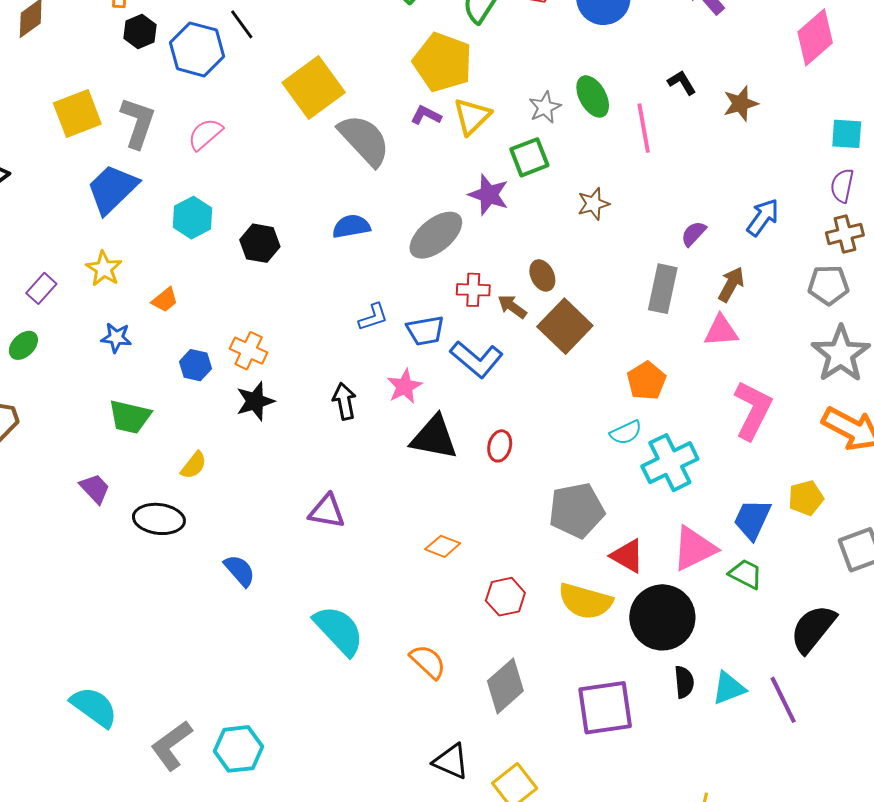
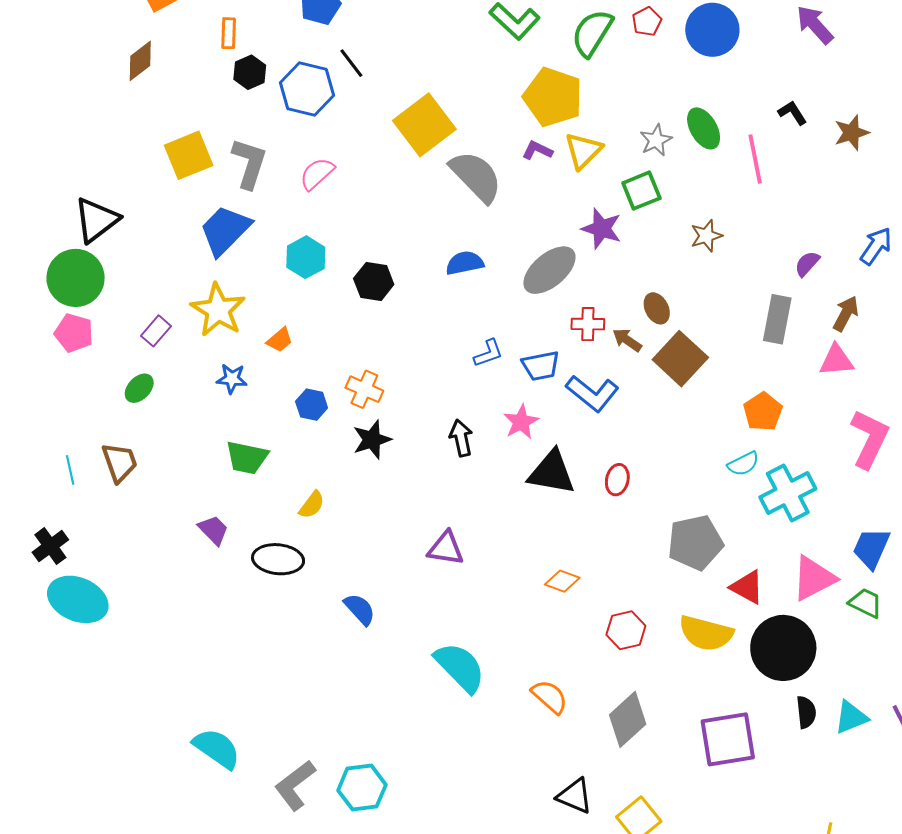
yellow star: (104, 269) -> (218, 310), size x1.5

